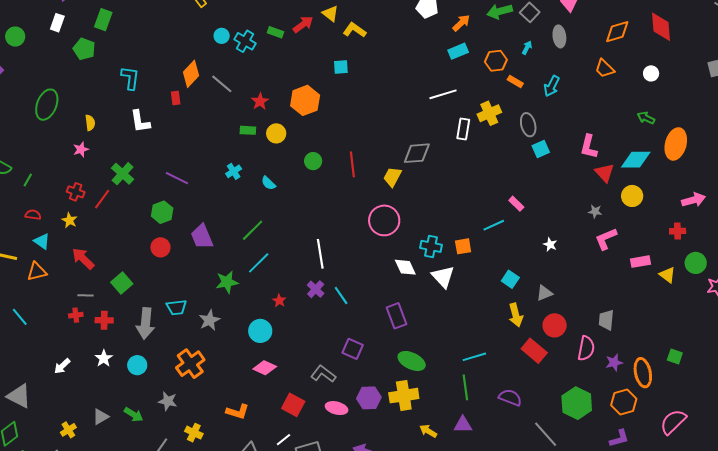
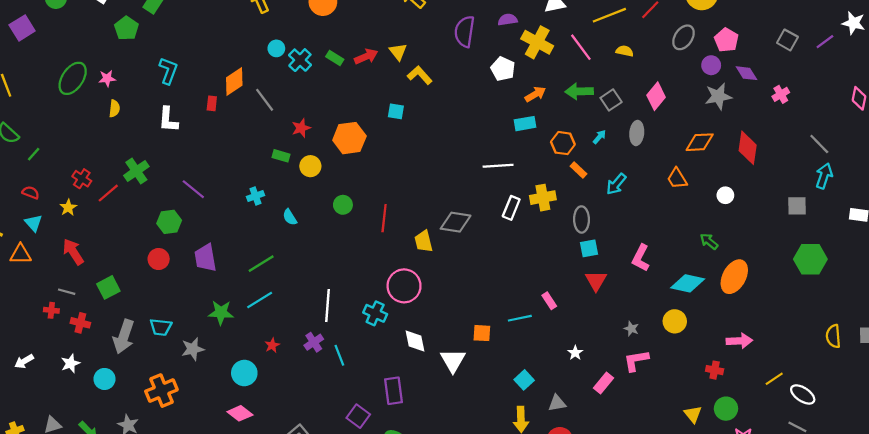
pink star: (81, 149) -> (107, 78), moved
red triangle: (605, 173) -> (596, 281), moved
yellow trapezoid: (392, 177) -> (424, 241), turned -55
cyan cross: (431, 246) -> (375, 313), moved
pink rectangle: (640, 262) -> (604, 383), moved, turned -54
purple square: (353, 349) -> (358, 416), moved

